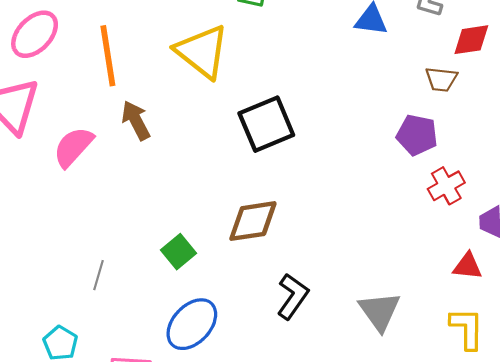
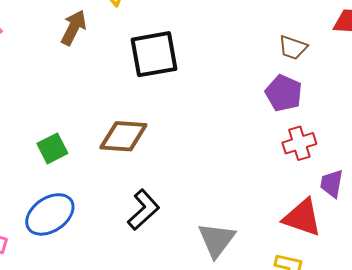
brown trapezoid: (441, 79) -> (293, 48), moved
brown arrow: (136, 120) -> (74, 28), moved, turned 42
red triangle: (468, 266) -> (302, 218), size x1.5

